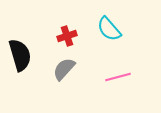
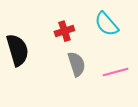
gray semicircle: (64, 69) -> (76, 64), moved, turned 120

